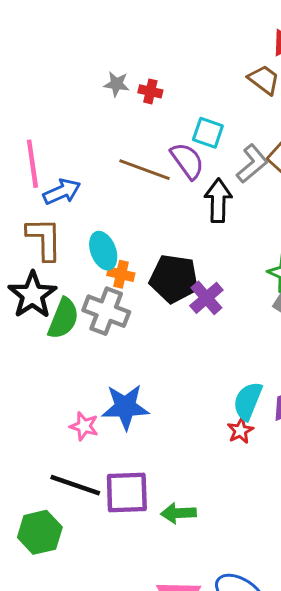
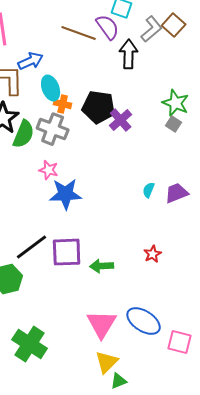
blue arrow: (62, 192) -> (31, 61), moved
cyan semicircle: (248, 401) -> (149, 190), size x0.6
pink star: (84, 426) -> (49, 170), moved
red star: (240, 431) -> (153, 254), moved
black line: (75, 485) -> (32, 247), turned -56

